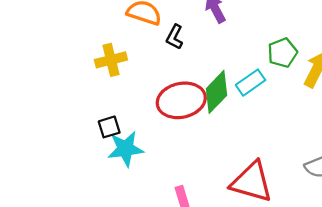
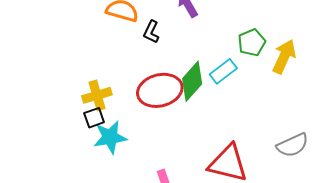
yellow cross: (111, 60) -> (97, 95), moved

